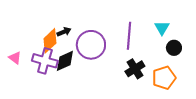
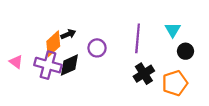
purple circle: (91, 45) -> (97, 48), size x0.6

